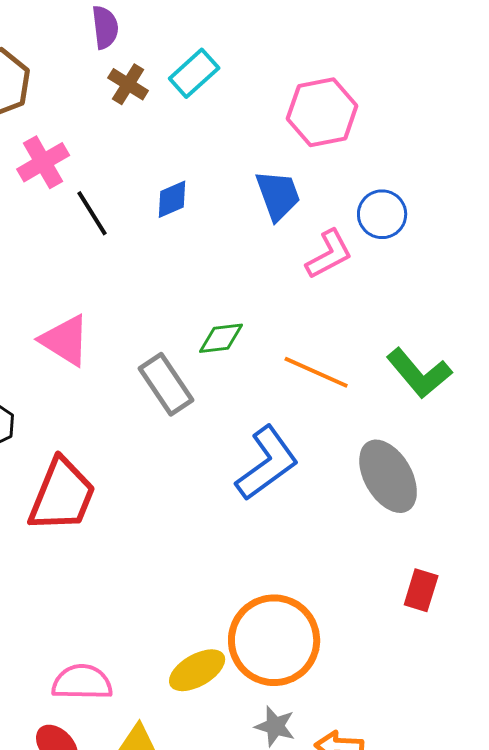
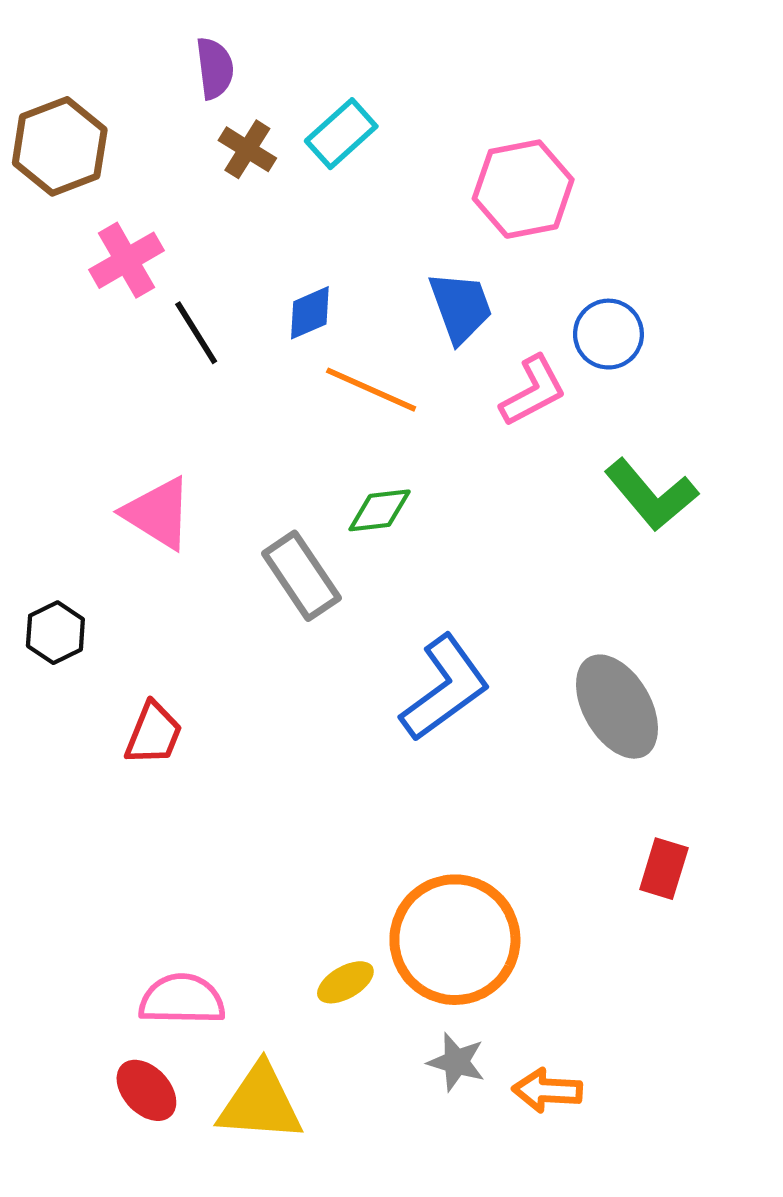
orange line: (316, 372) -> (371, 390), moved
green L-shape: (419, 373) -> (651, 495), moved
red trapezoid: (62, 495) -> (154, 734), size x0.6
yellow ellipse: (197, 670) -> (345, 982), size x0.7

